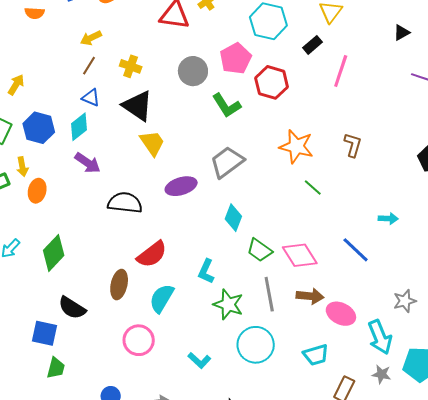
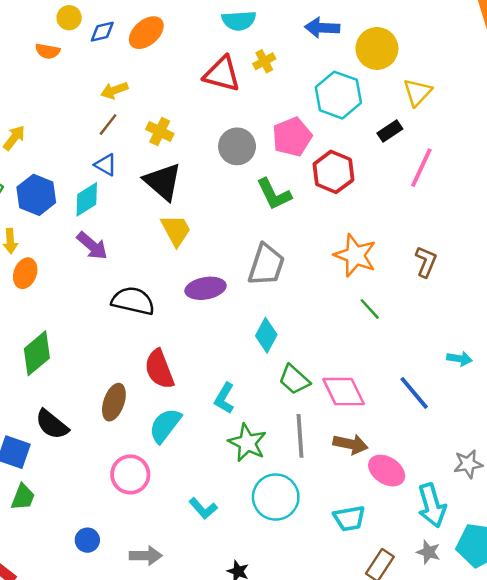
gray trapezoid: (227, 162) -> (266, 265), turned 138
red semicircle: (152, 254) -> (159, 369), turned 100

